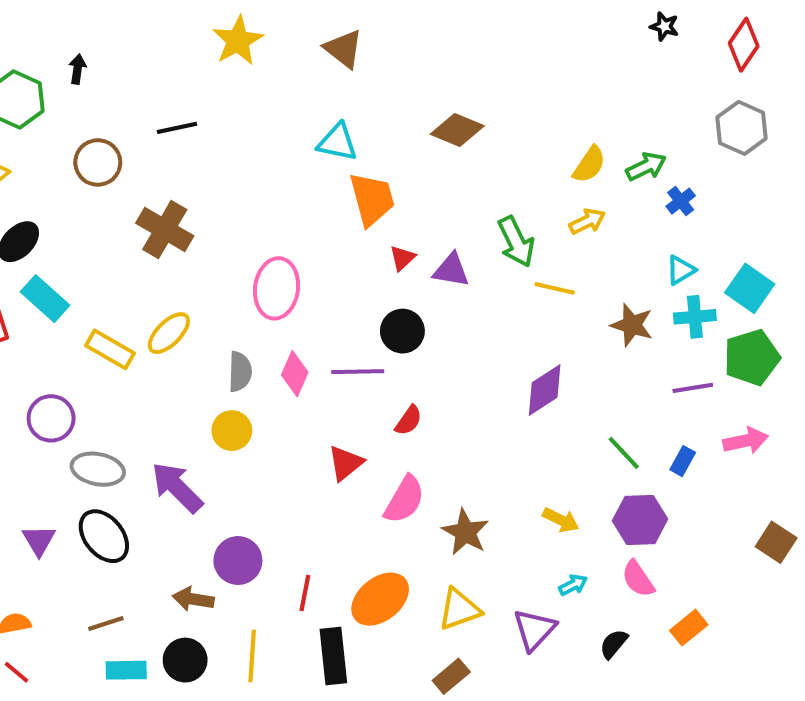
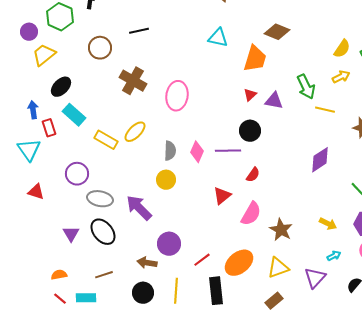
orange trapezoid: (372, 199) -> (255, 59), moved, turned 32
pink ellipse: (277, 288) -> (177, 96), moved
red line: (305, 593) -> (202, 260), turned 42
cyan rectangle: (126, 670) -> (86, 298), moved

